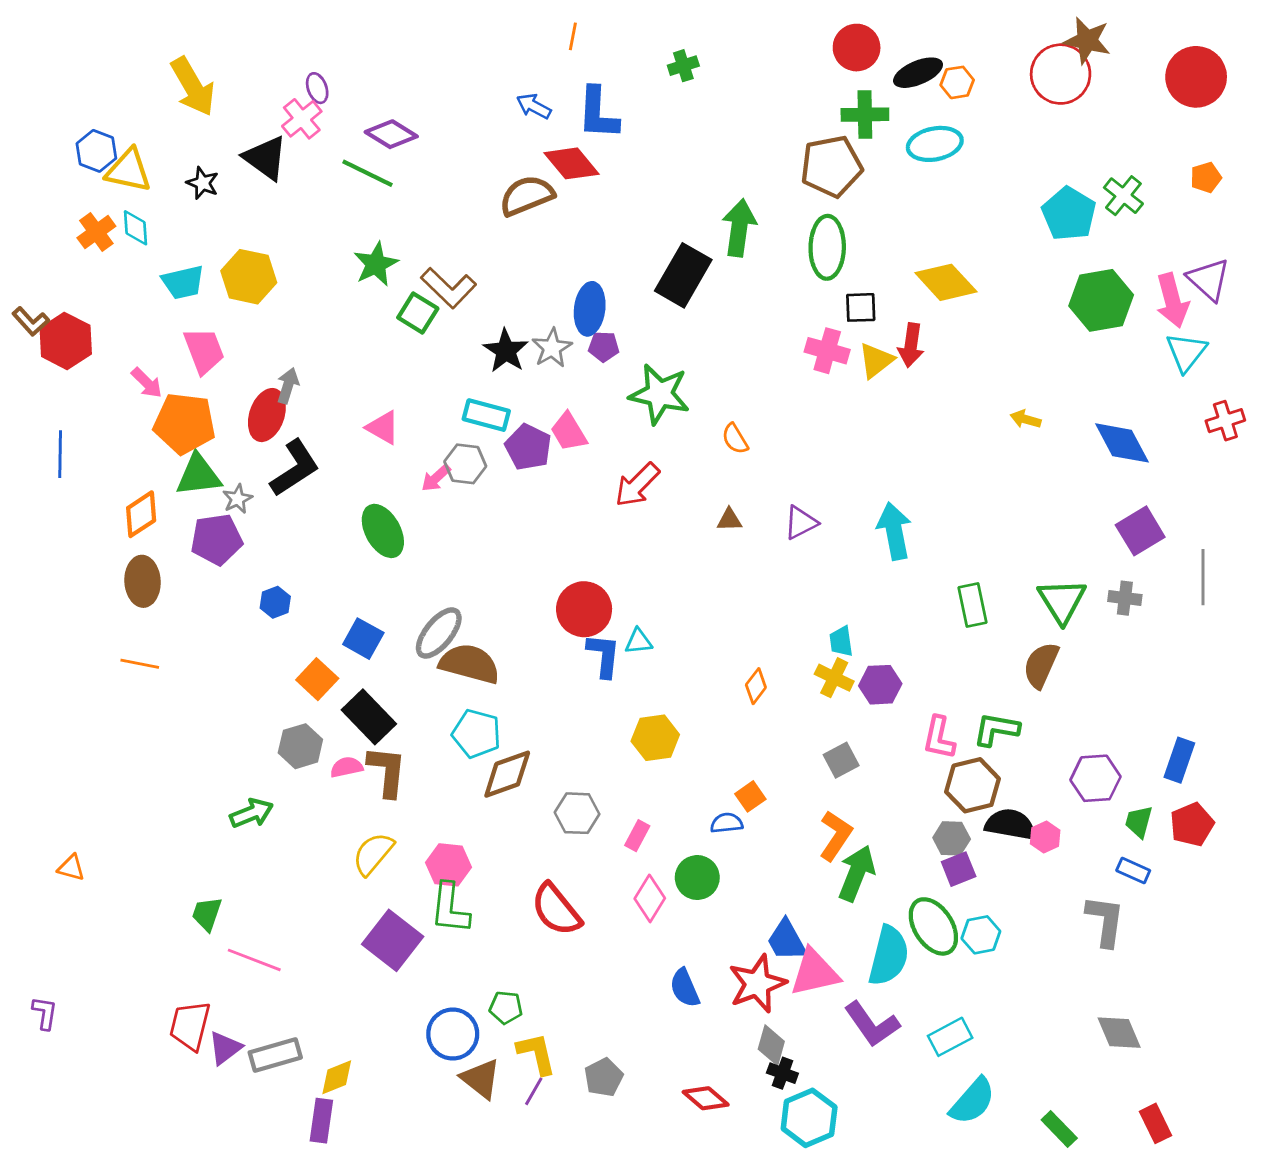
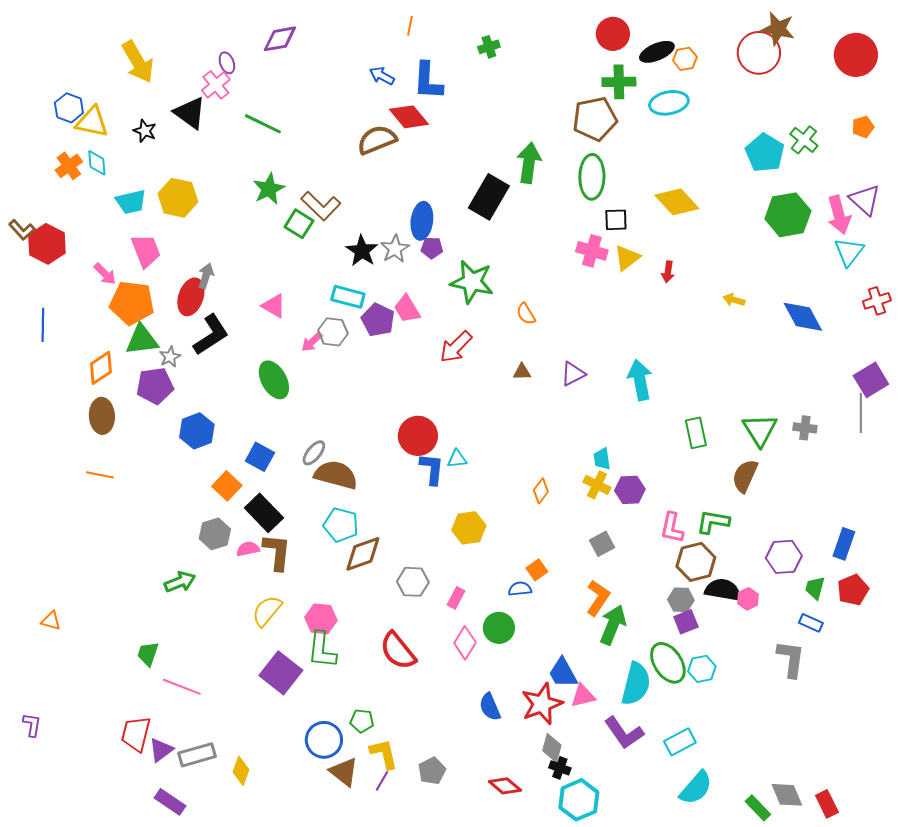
purple diamond: (391, 134) -> (280, 39), moved, turned -42
red arrow: (911, 345) -> (668, 272), moved, size x0.7
purple square: (1140, 531) -> (871, 380), moved
blue hexagon: (275, 602) -> (197, 431), size x1.6
gray ellipse: (439, 633) -> (314, 453), size x0.7
pink triangle: (815, 973) -> (583, 696), size x0.7
gray diamond: (1119, 1033) -> (787, 795), moved
yellow diamond: (337, 1077) -> (241, 771), turned -48
purple rectangle: (321, 1121) -> (170, 802), moved, turned -64

